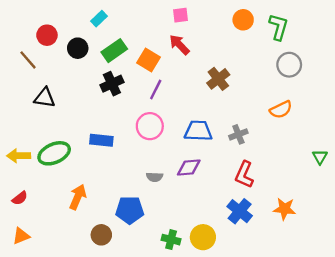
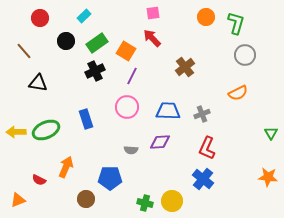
red circle: (47, 35) -> (40, 18), moved
blue rectangle: (101, 140) -> (86, 119), turned 66
red semicircle: (20, 198) -> (39, 180), moved, turned 64
orange star: (284, 209) -> (268, 177), moved

